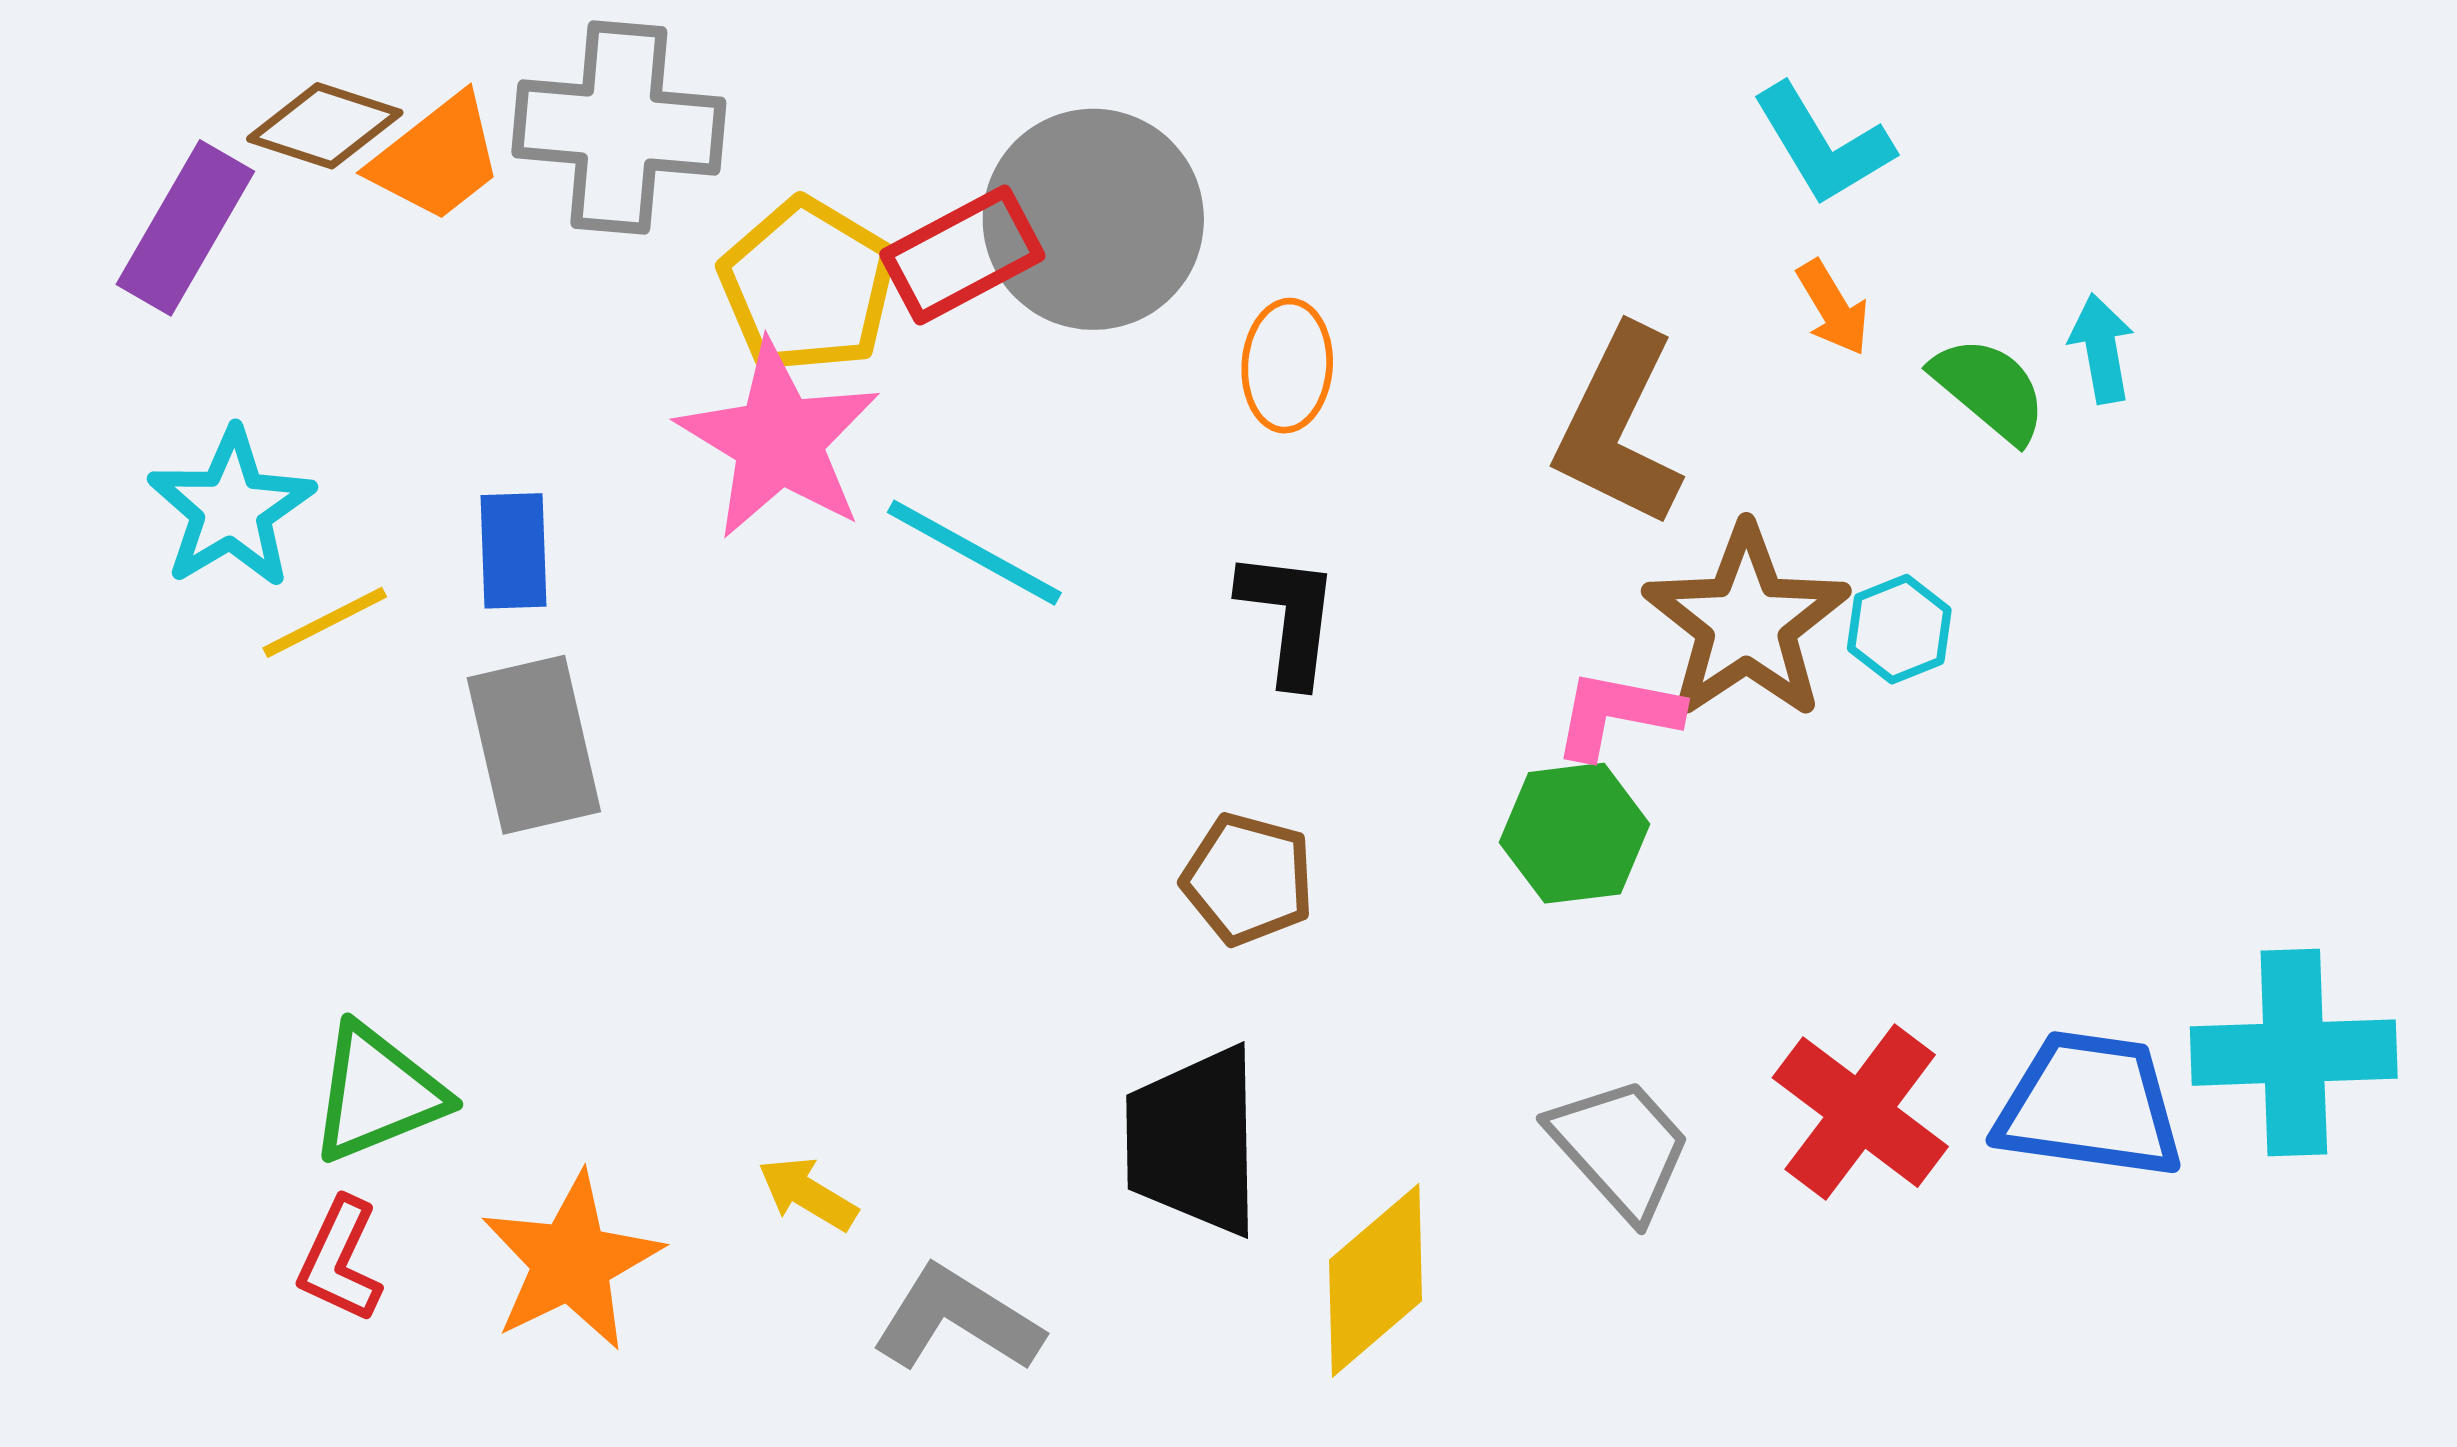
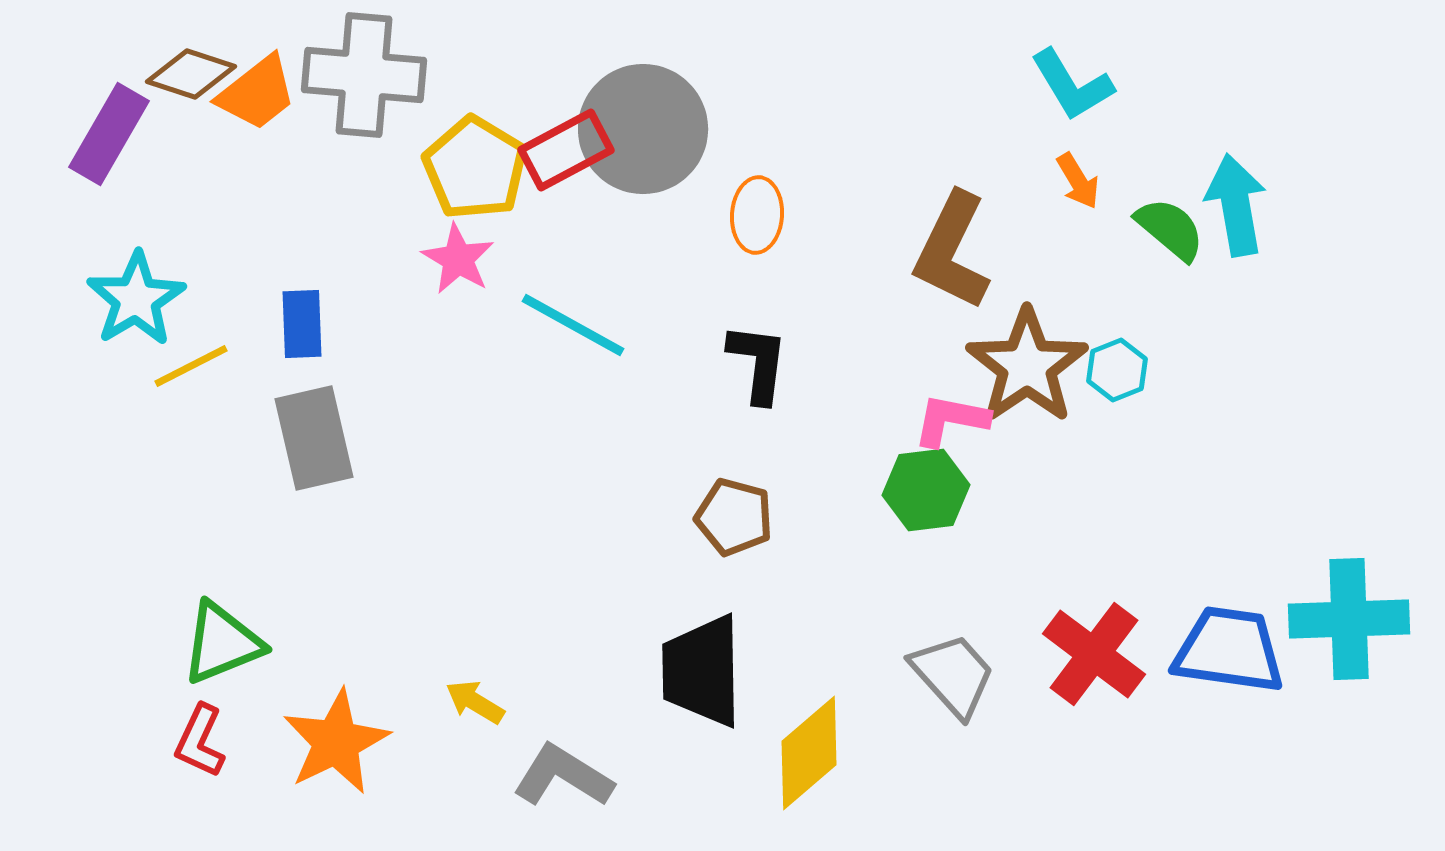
cyan arrow: (2102, 349) -> (1236, 205), size x1.6
pink star: (779, 440) -> (458, 259), size x0.6

